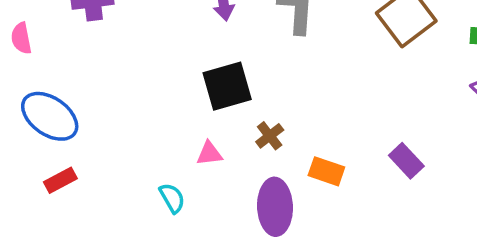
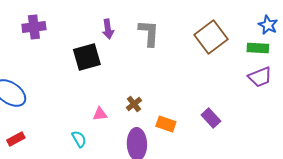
black square: (227, 86) -> (87, 57), moved
red rectangle: (60, 180) -> (16, 139), moved

